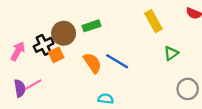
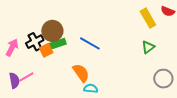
yellow rectangle: (153, 21) -> (148, 18), moved
green rectangle: (92, 26) -> (58, 44), moved
blue line: (117, 61) -> (90, 43), moved
orange semicircle: (92, 63) -> (81, 73), moved

